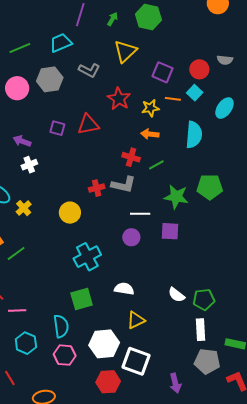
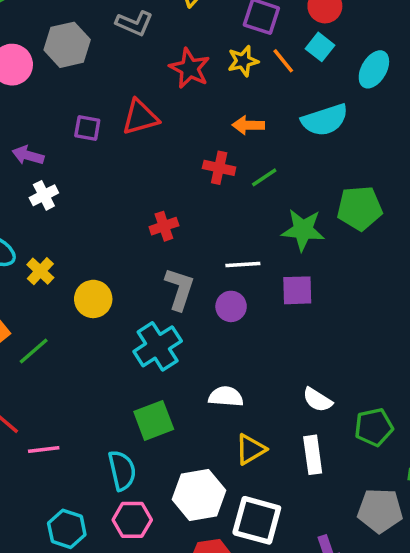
orange line: (173, 99) -> (283, 61), turned 49
yellow star: (150, 108) -> (243, 61), moved
cyan semicircle: (194, 135) -> (325, 120), turned 72
gray L-shape: (123, 185) -> (180, 289), moved, turned -80
yellow circle: (70, 213) -> (93, 299), moved
green pentagon: (204, 299) -> (374, 427), moved
white rectangle: (200, 330) -> (313, 455), moved
cyan hexagon: (26, 343) -> (67, 529), moved

